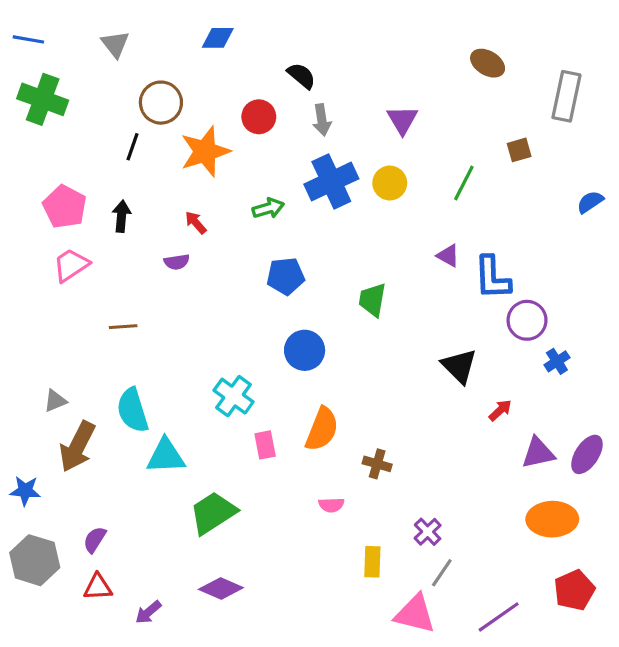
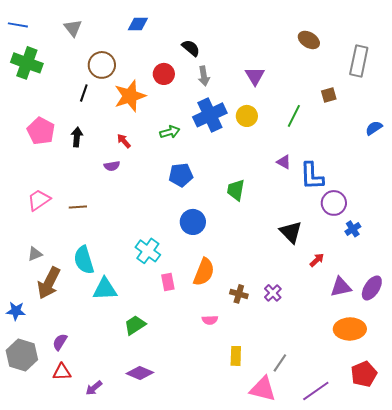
pink trapezoid: (71, 265) -> (39, 200), moved
green trapezoid: (213, 513) -> (135, 325), size x0.7
purple cross: (428, 532) -> (273, 293), moved

